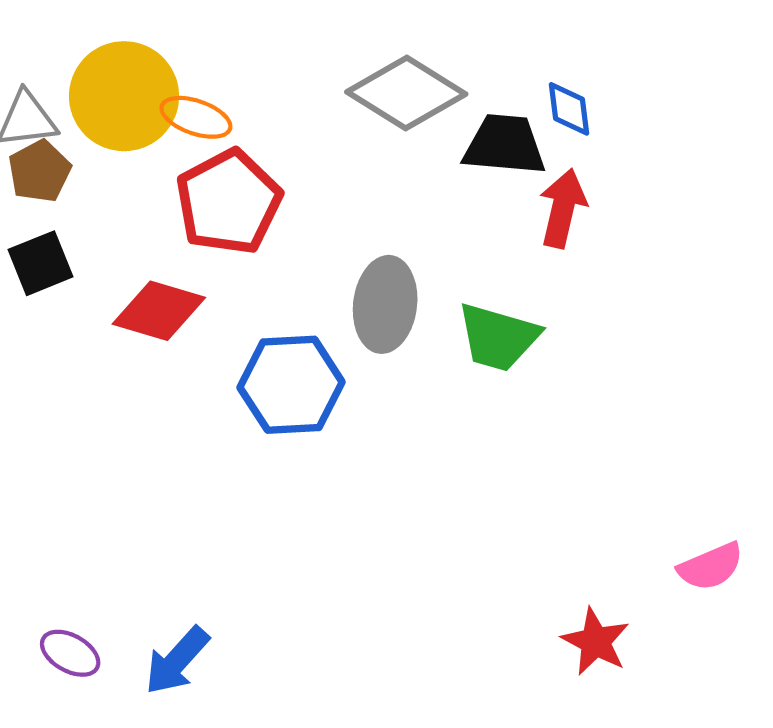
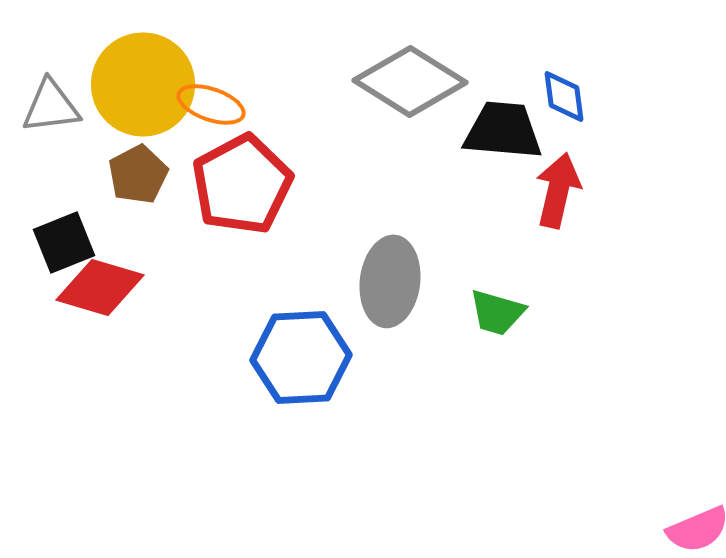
brown pentagon: (39, 171) -> (138, 174), moved
red diamond: (159, 311) -> (100, 287), moved
green trapezoid: (498, 337) -> (497, 312), size x0.7

